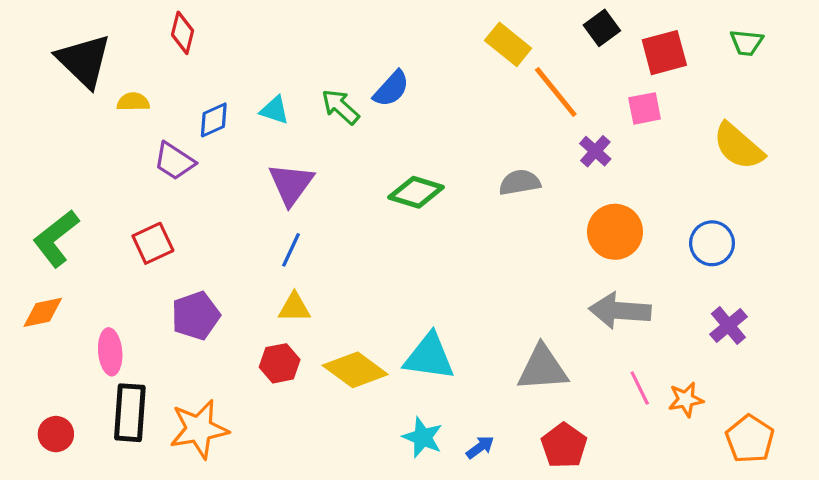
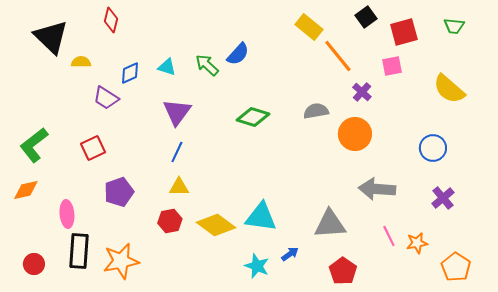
orange circle: (615, 232) -> (355, 134), moved
blue arrow: (480, 447) -> (290, 254), moved

